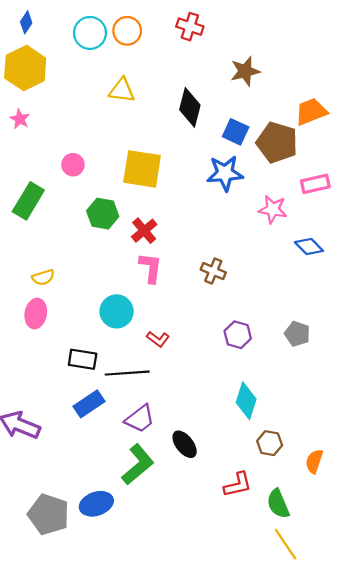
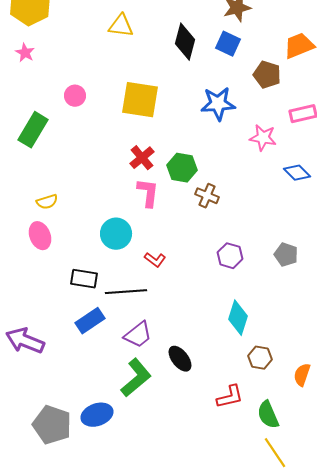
blue square: (236, 132) -> (228, 44), moved
brown pentagon: (277, 142) -> (267, 75), size x0.7
green hexagon: (103, 214) -> (182, 168), moved
pink ellipse: (36, 314) -> (40, 236), turned -32

